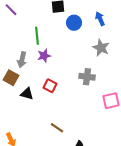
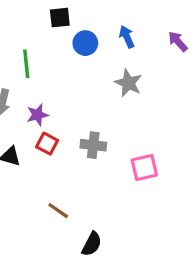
purple star: (44, 56) -> (37, 115), moved
gray cross: (87, 77) -> (93, 145), moved

